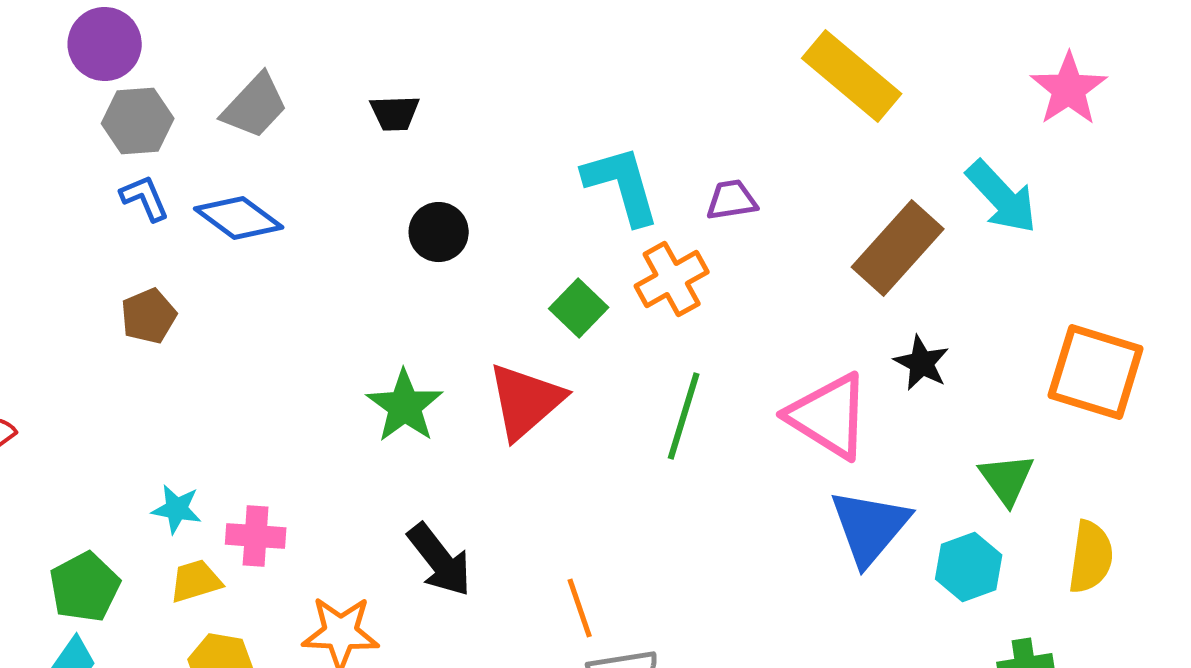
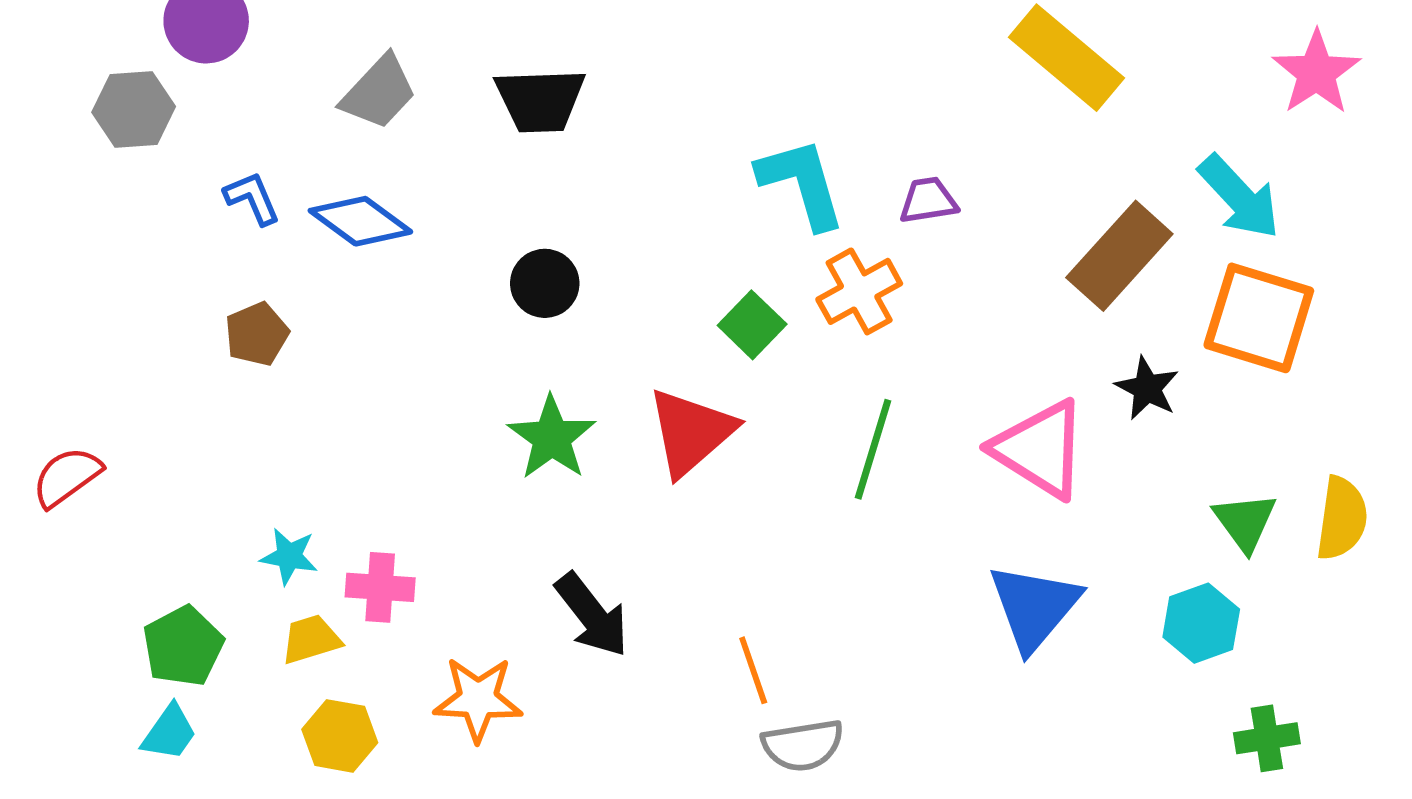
black trapezoid: (395, 113) -> (540, 100), size x1.6
gray hexagon: (138, 121) -> (134, 109), moved
black circle: (439, 232) -> (545, 283), moved
orange square: (1096, 372) -> (1259, 318), moved
blue triangle: (870, 527) -> (1034, 607), moved
yellow semicircle: (1091, 557) -> (1342, 518), moved

